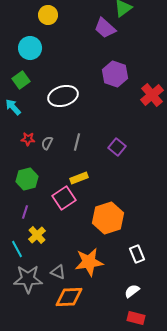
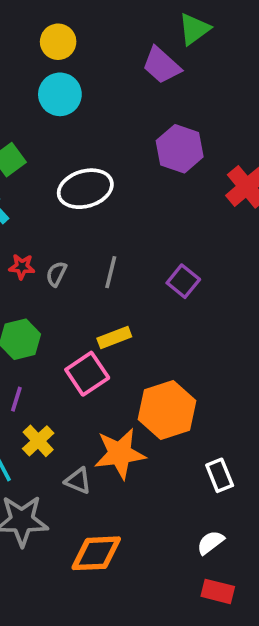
cyan circle: (30, 48) -> (60, 94), moved
orange star: (89, 262) -> (120, 454), moved
gray triangle: (58, 272) -> (78, 481), moved

